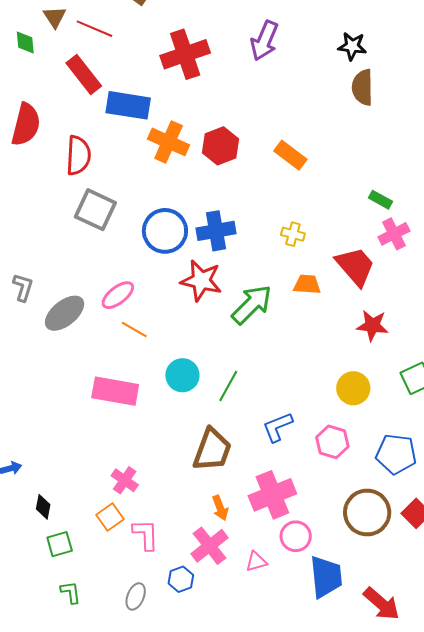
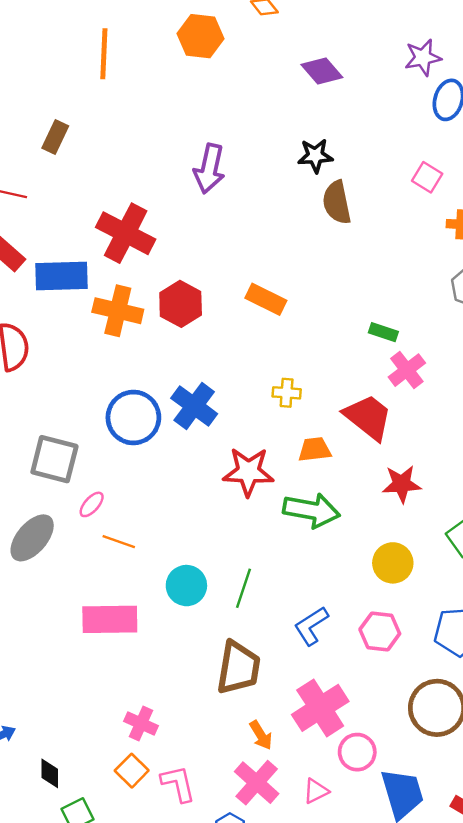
red cross: (185, 54) -> (126, 233), moved, turned -33
gray square: (95, 210) -> (54, 459), moved
blue cross: (216, 231) -> (194, 406), turned -33
red star: (201, 281) -> (248, 472), moved
pink ellipse: (118, 295) -> (92, 504), size x0.7
green arrow: (252, 304) -> (311, 510), moved, turned 66

